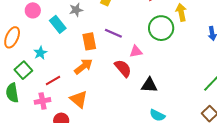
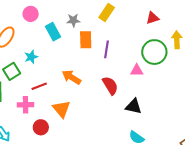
purple line: (113, 33) -> (106, 49), turned 66
orange rectangle: (89, 41) -> (86, 40), moved
pink triangle: (136, 52) -> (137, 70), moved
orange arrow: (83, 66) -> (71, 77), turned -120

